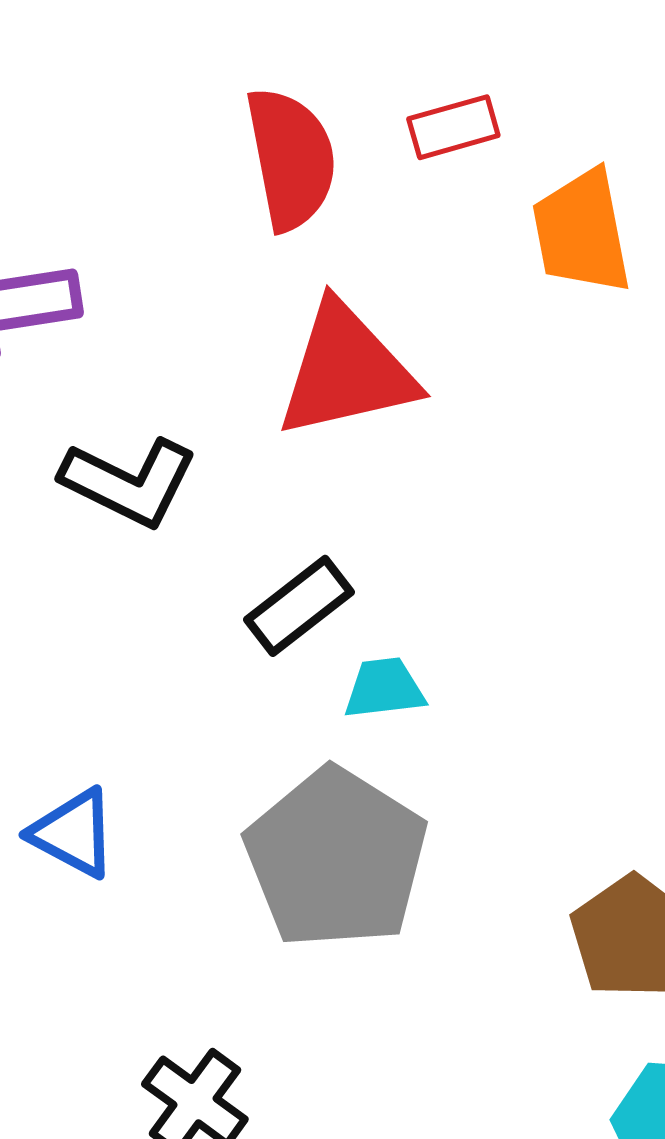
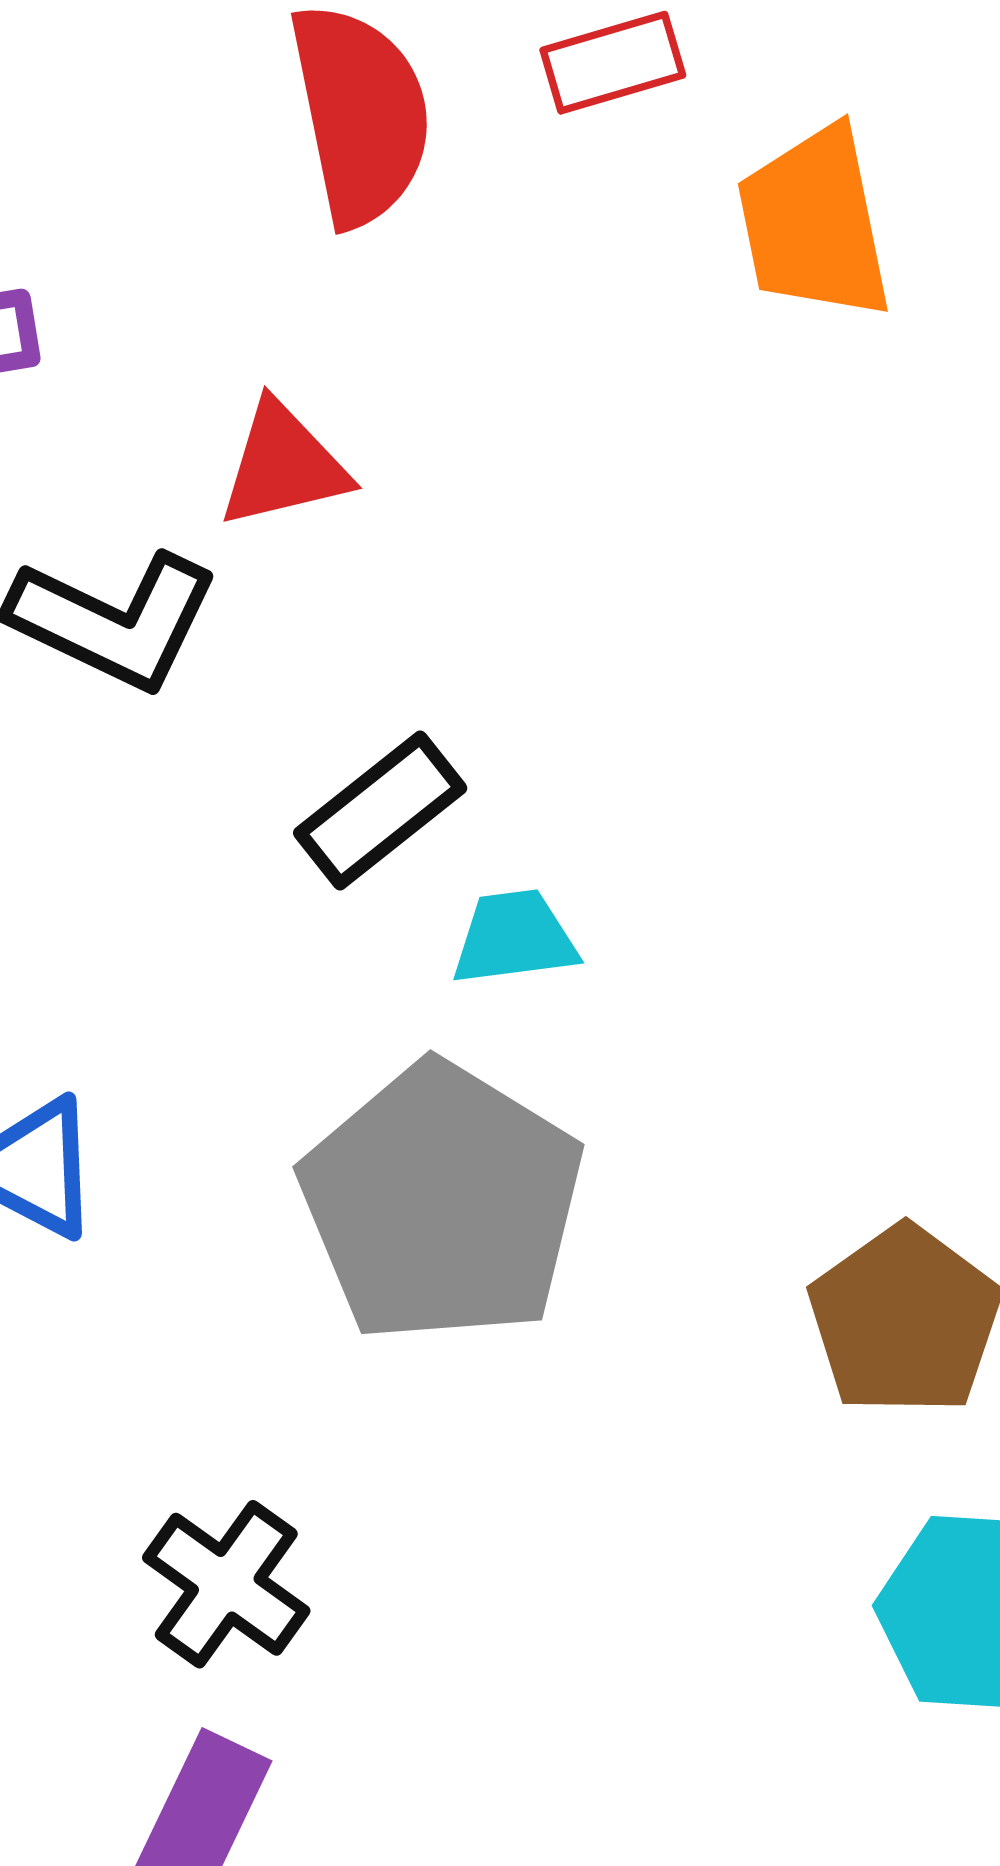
red triangle: (346, 371) -> (283, 465), moved, size x0.6

